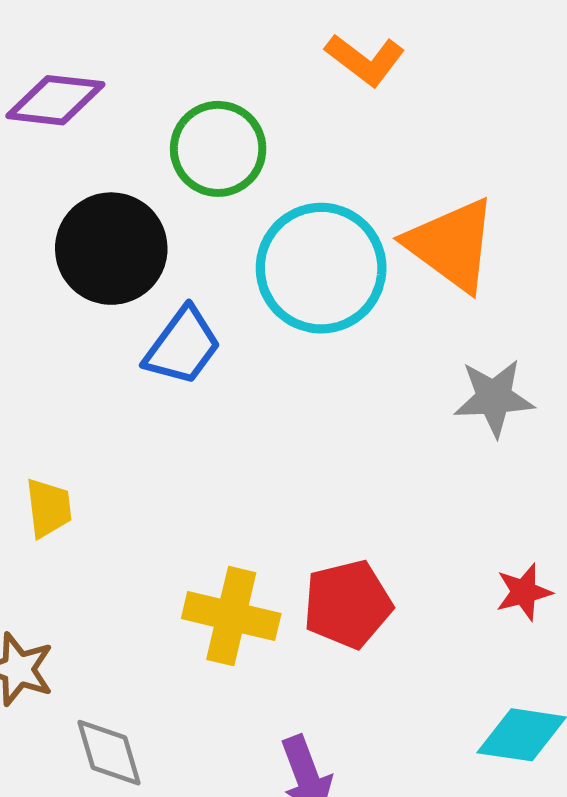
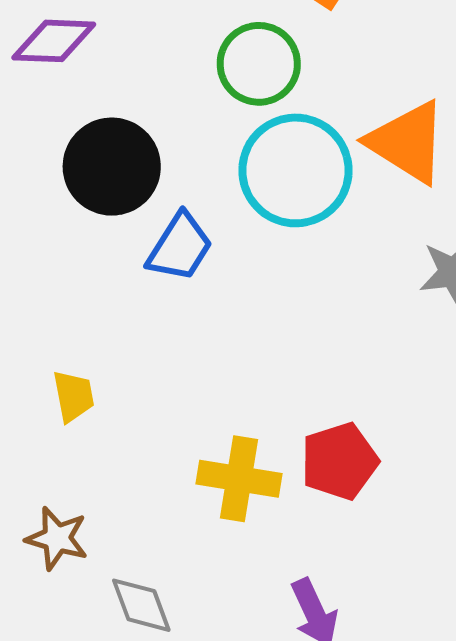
green circle: (218, 149) -> (259, 64), moved

